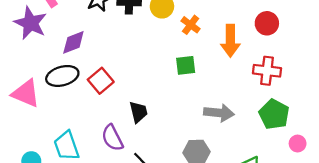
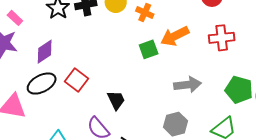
orange arrow: (230, 41) -> (175, 36), moved, turned 76
green pentagon: (274, 114) -> (239, 90), moved

